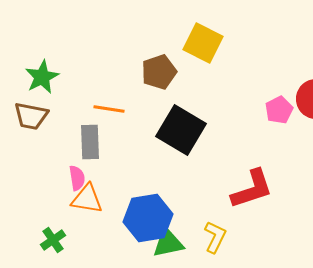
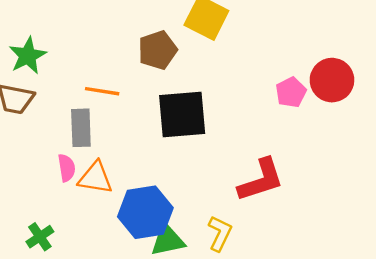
black square: (181, 130) -> (182, 115), turned -36
orange triangle: (87, 199) -> (95, 178), moved

